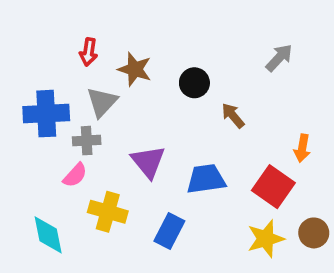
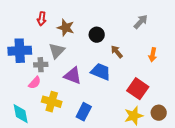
gray triangle: (102, 102) -> (57, 51), moved
orange arrow: (302, 148) -> (153, 55), moved
purple triangle: (148, 162) -> (73, 76), turned -30
blue trapezoid: (206, 179) -> (101, 72), moved, turned 30

